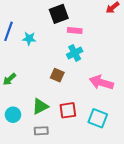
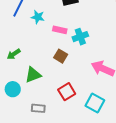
pink rectangle: (75, 31) -> (60, 30), moved
green triangle: (40, 106) -> (33, 75), moved
red square: (68, 110) -> (67, 92), turned -30

